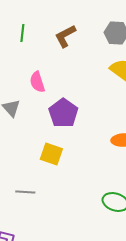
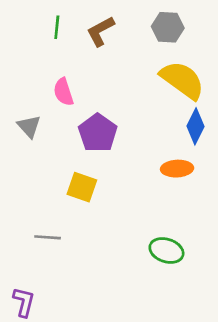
green line: (22, 33) -> (57, 27), moved

